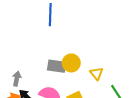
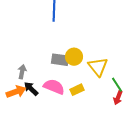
yellow triangle: (96, 73) -> (98, 67), size x1.5

